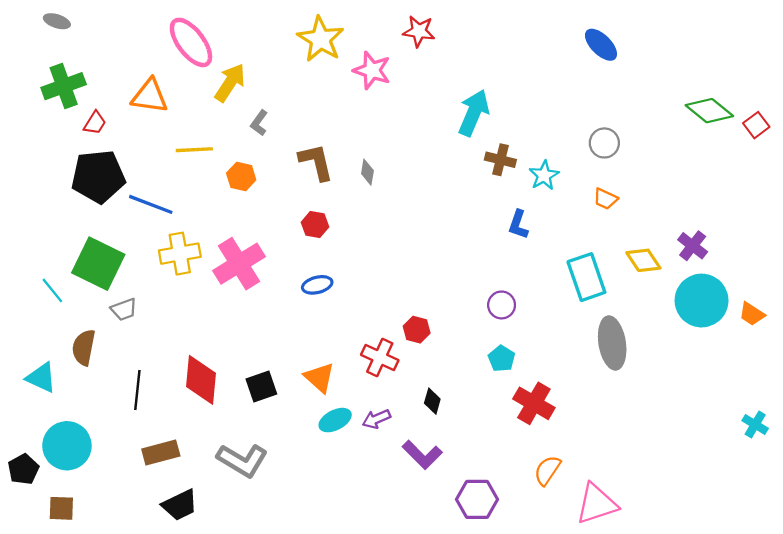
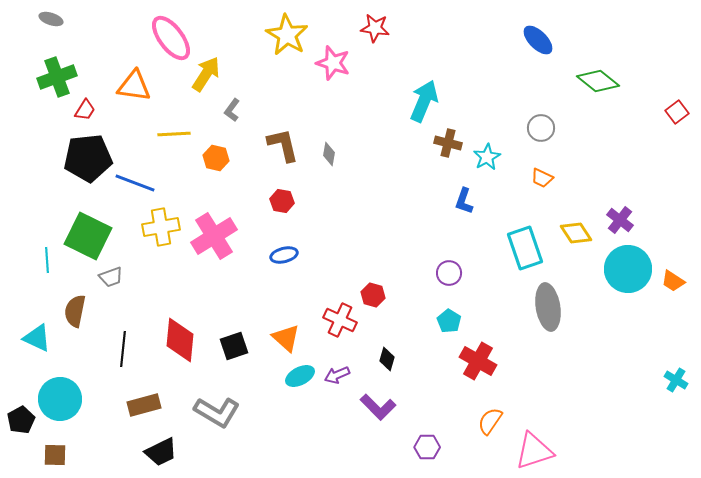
green diamond: (709, 111) -> (598, 81), moved
cyan line: (52, 290) -> (47, 260), turned 35
purple hexagon: (477, 499) -> (427, 447), size x0.7

